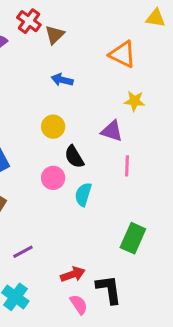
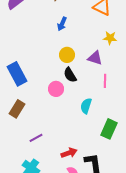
blue arrow: (62, 80) -> (62, 24), turned -80
yellow circle: (53, 127) -> (67, 55), moved
cyan semicircle: (83, 194) -> (86, 106), moved

